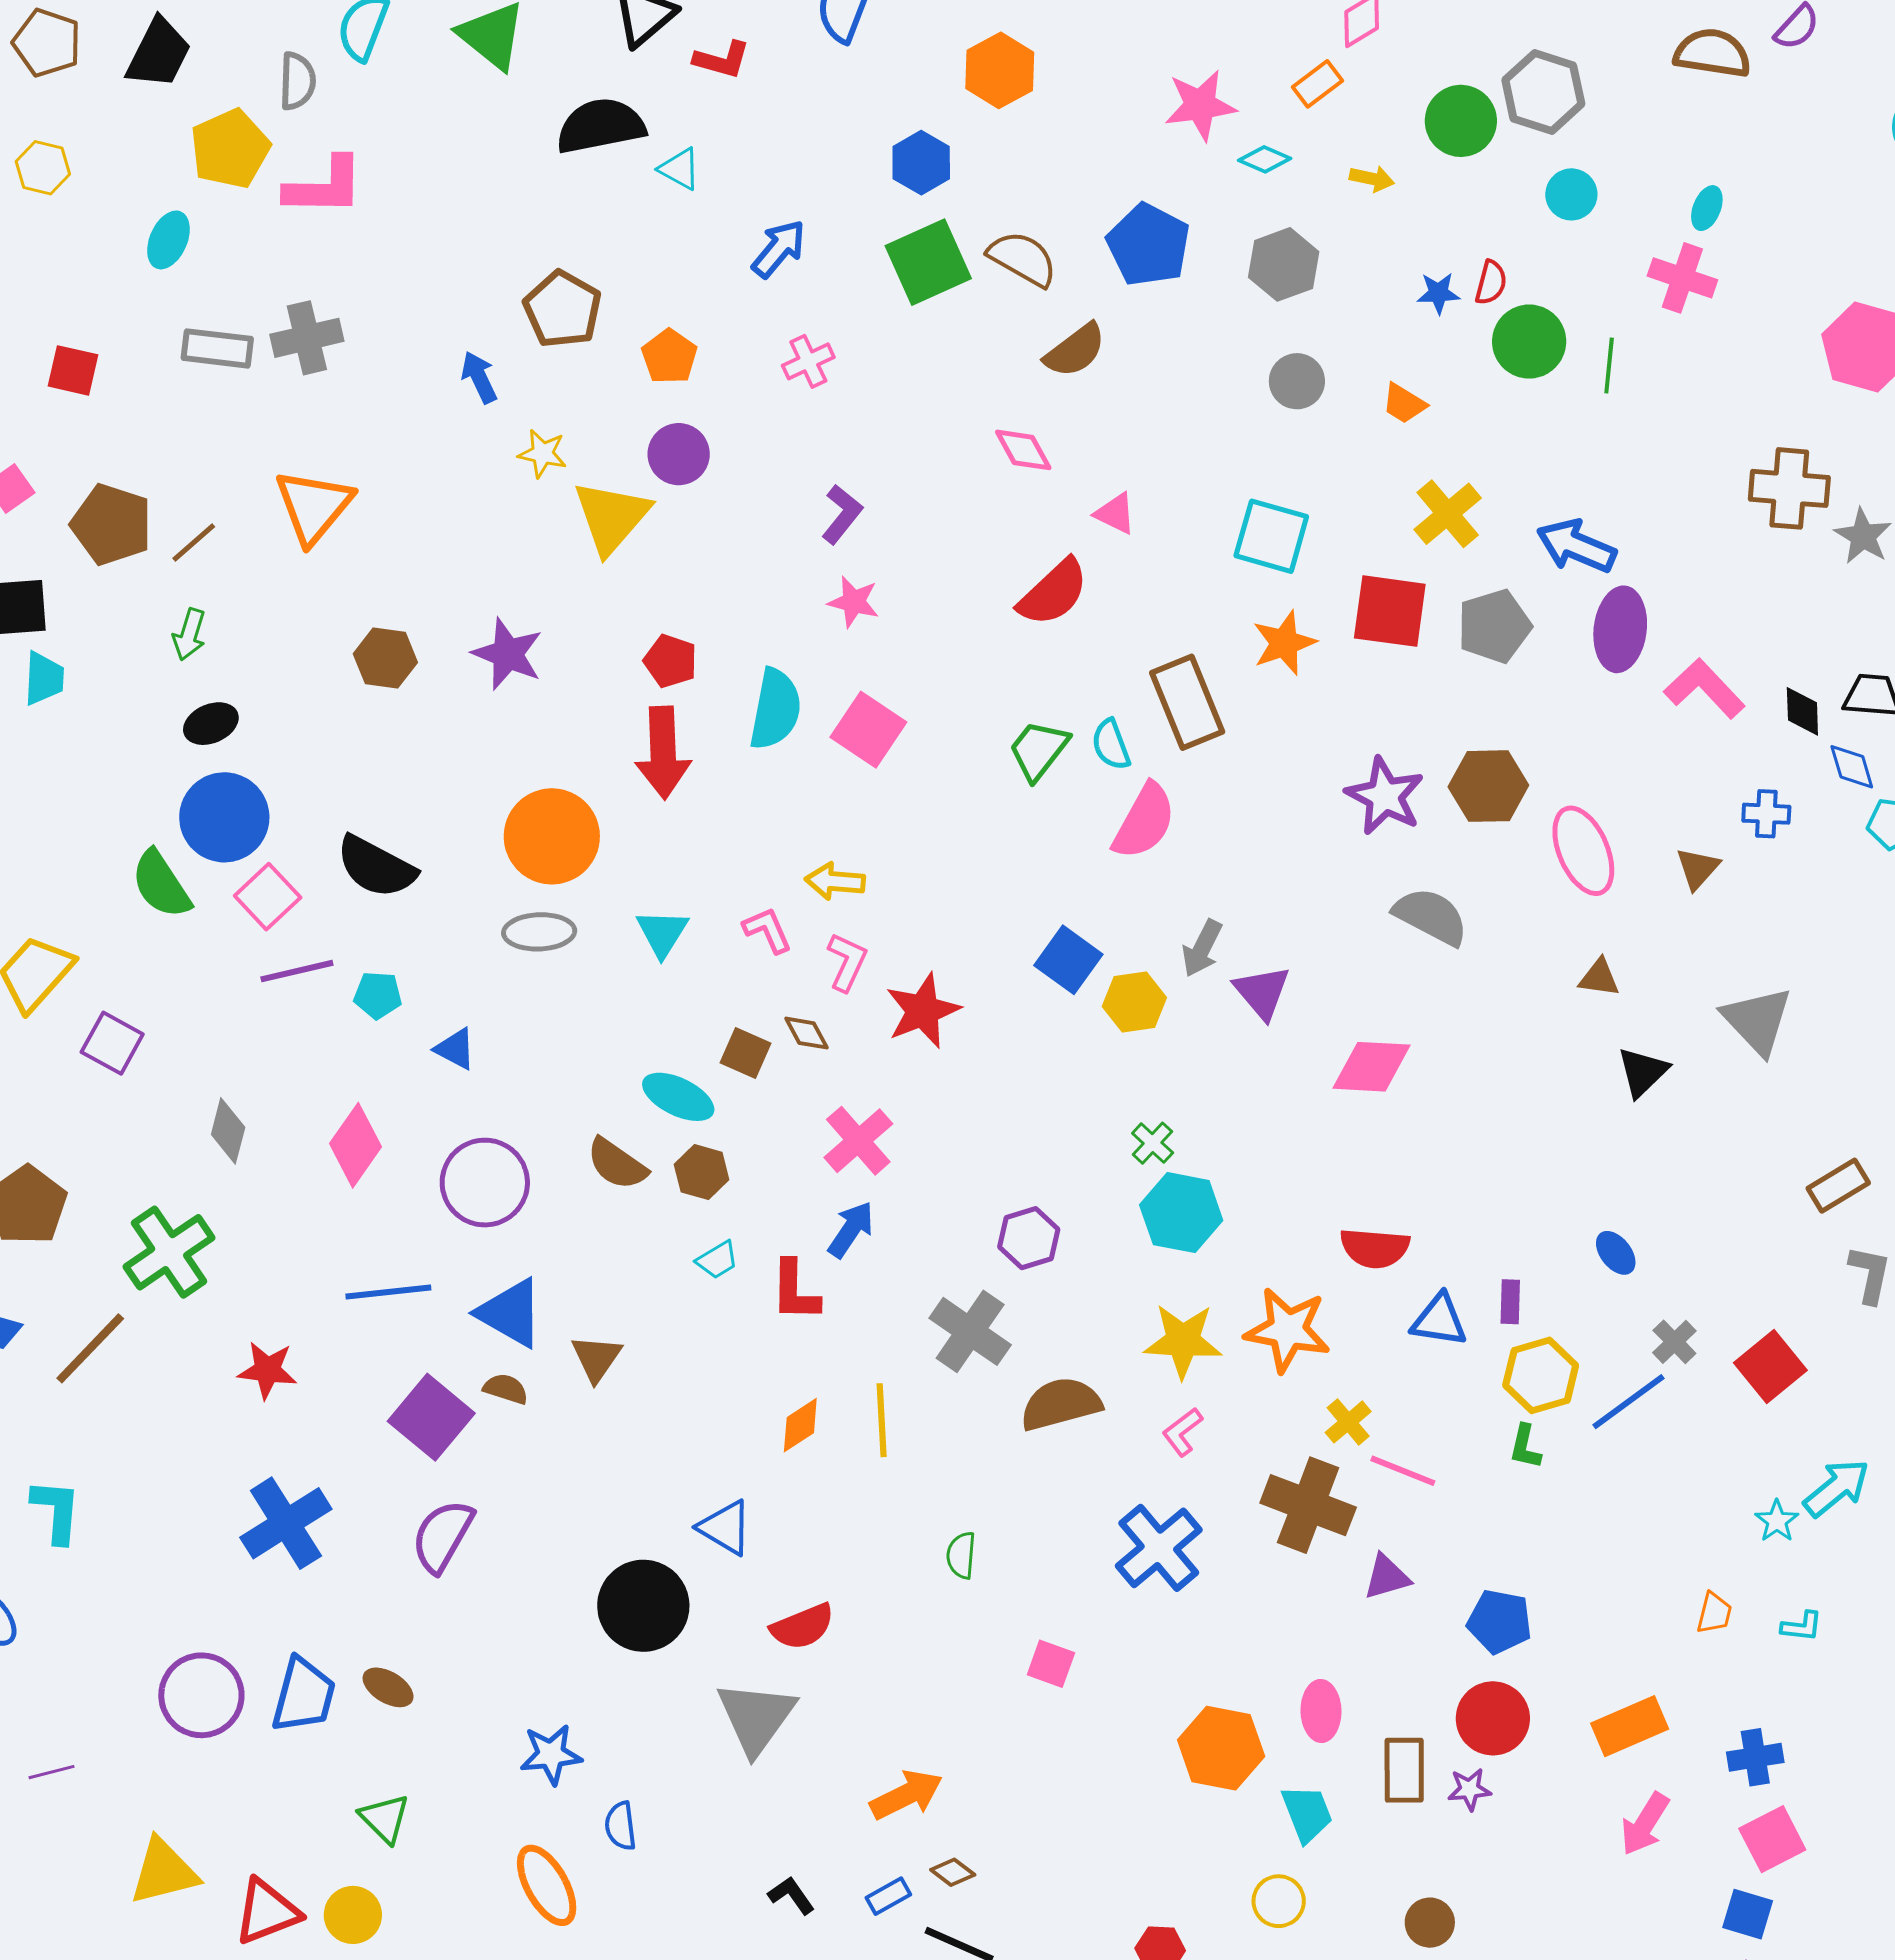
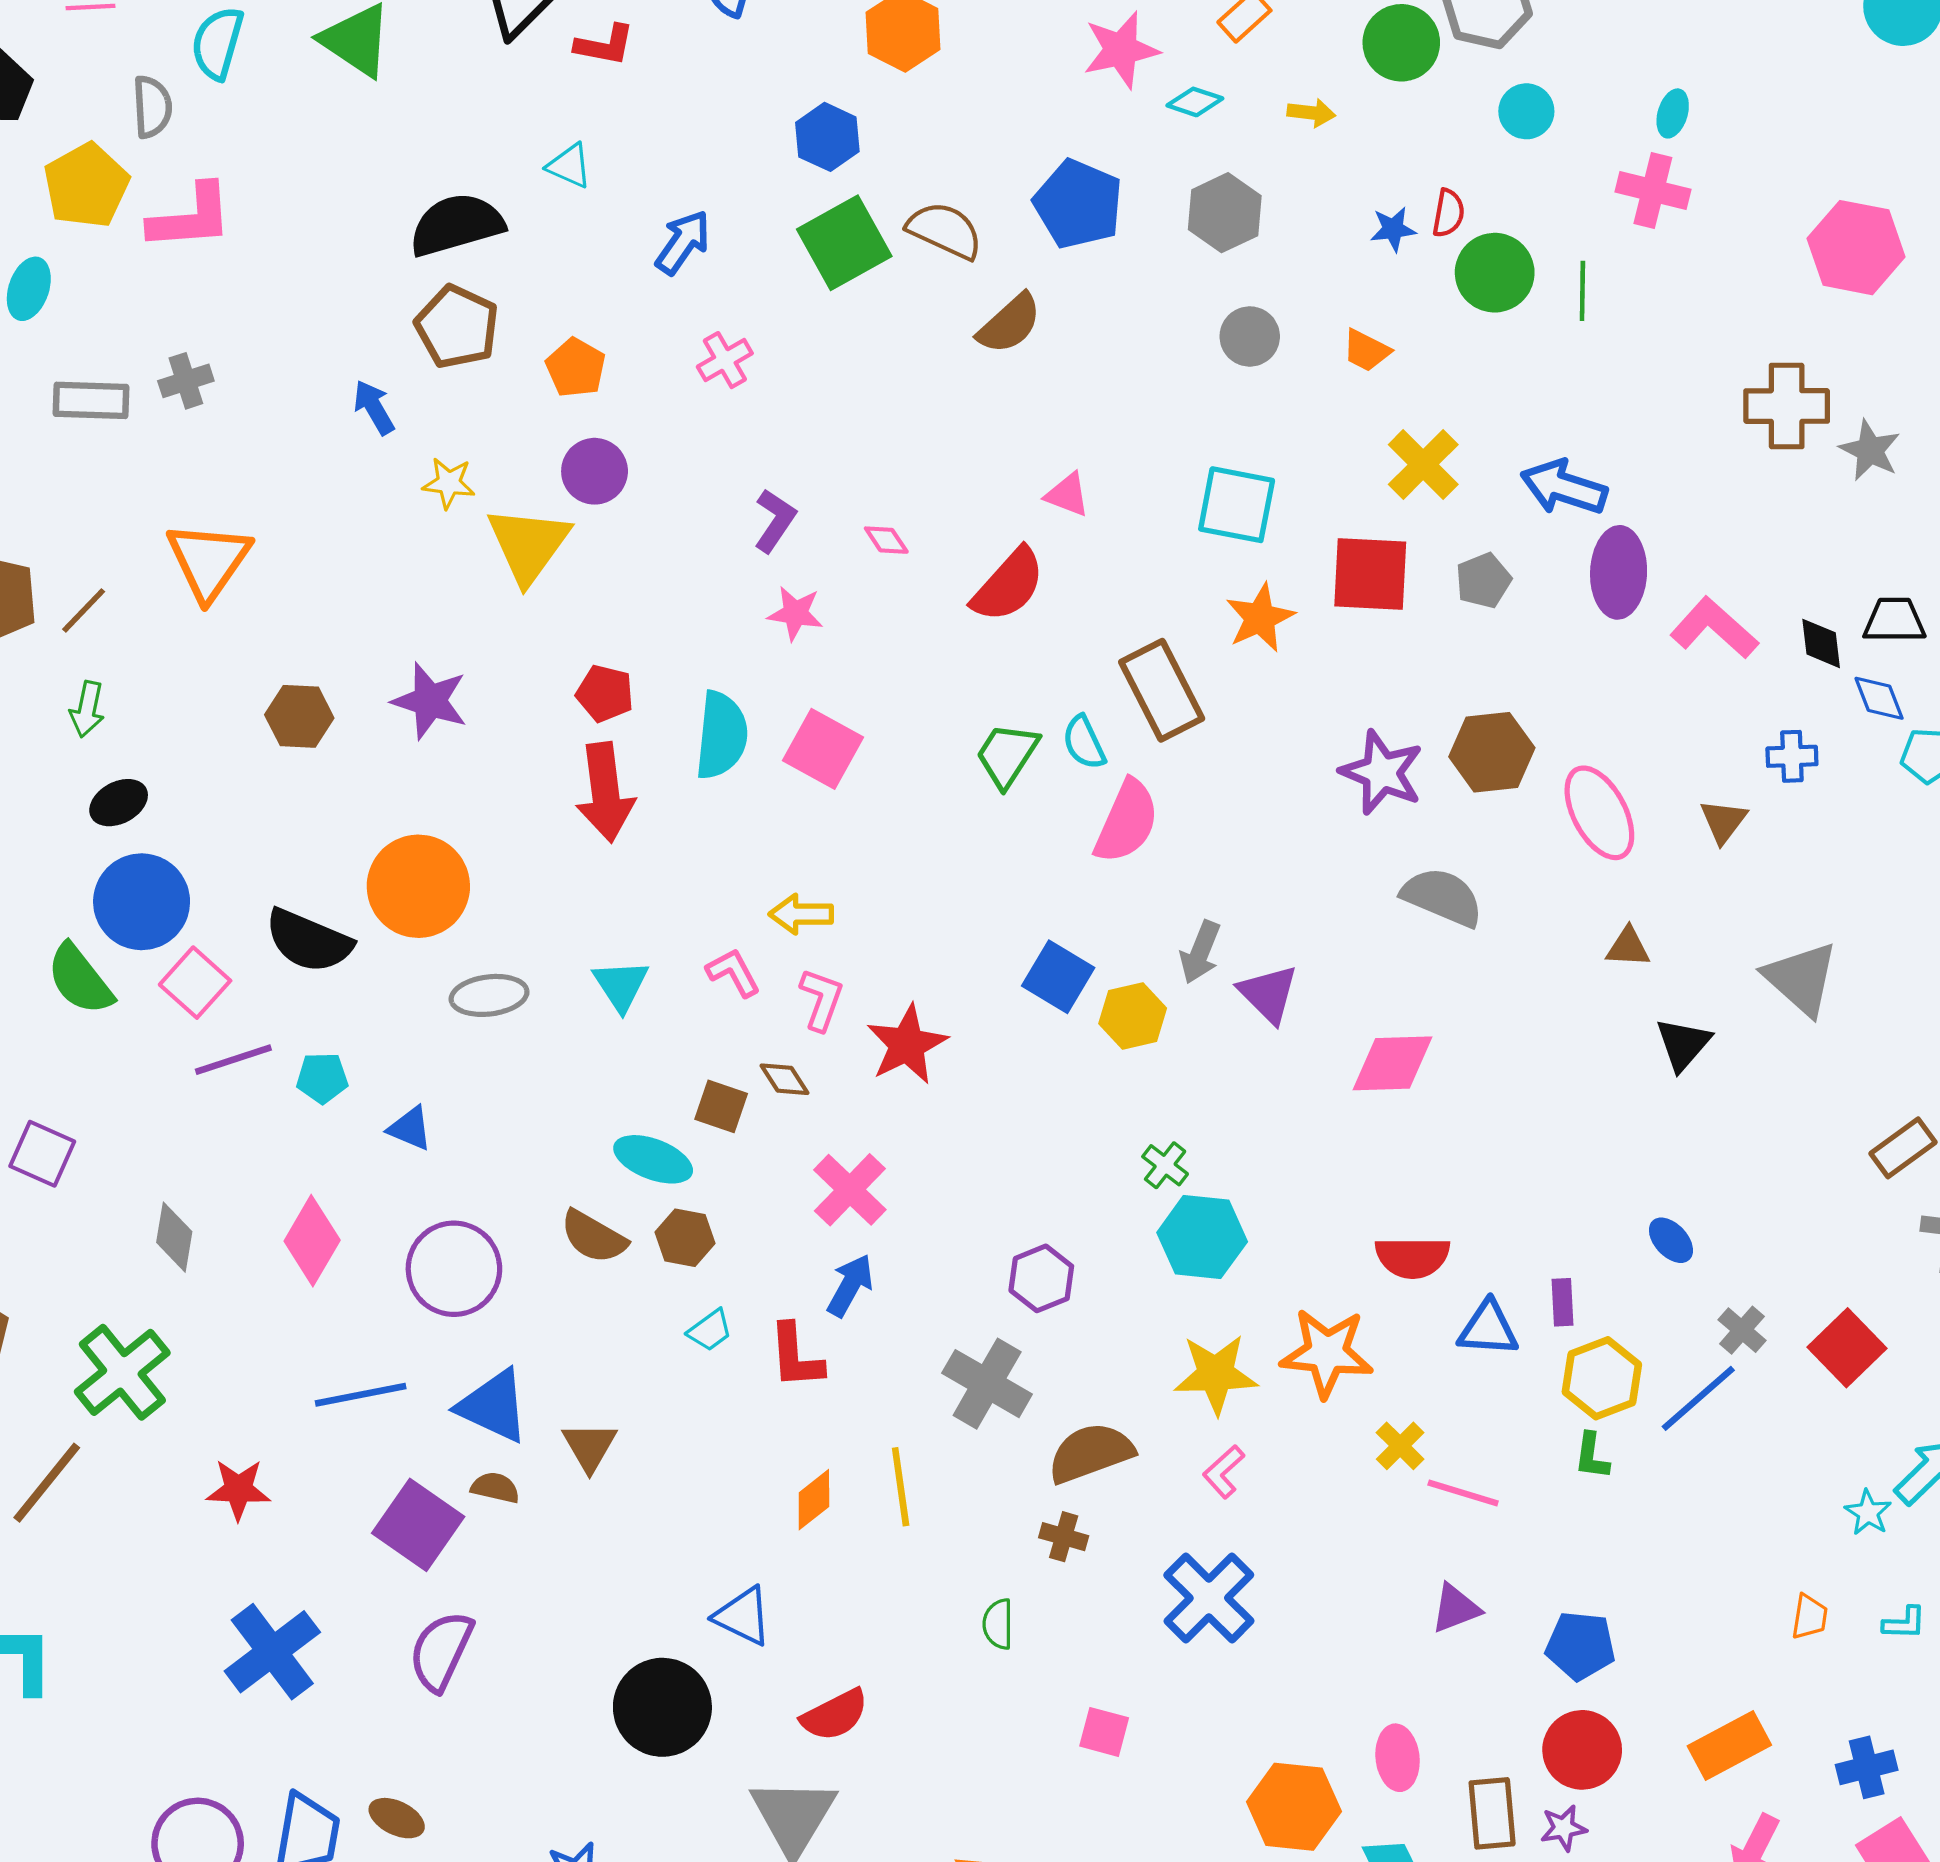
black semicircle: (601, 126) -> (456, 225), moved
gray cross: (307, 338) -> (186, 381), size x0.7
pink diamond: (1023, 450) -> (886, 540), moved, size x0.7
gray pentagon: (1494, 626) -> (1483, 581), size x0.7
orange circle: (552, 836) -> (418, 886), moved
brown cross: (1308, 1505) -> (1064, 1537), moved, size x0.5

